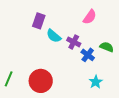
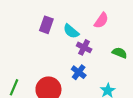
cyan semicircle: (54, 36) -> (71, 31), moved
blue cross: (88, 55) -> (79, 72), moved

